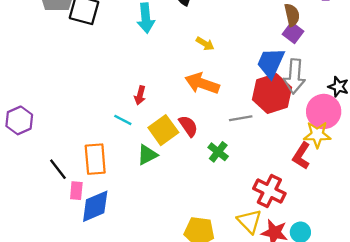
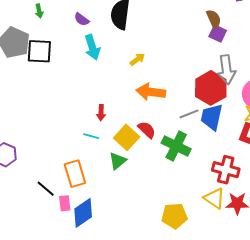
yellow arrow: (205, 44) -> (137, 59), moved, turned -56
blue trapezoid: (271, 63) -> (212, 117), moved
green cross: (218, 152) -> (176, 146), size x1.6

